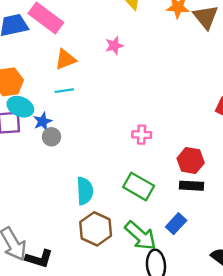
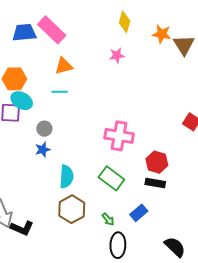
pink star: (114, 46) -> (117, 55), moved
blue star: (43, 121) -> (43, 150), moved
pink cross: (142, 135) -> (119, 136), size x1.8
green arrow: (140, 236) -> (108, 219), size x0.5

